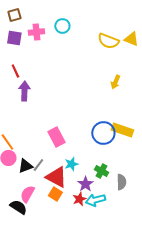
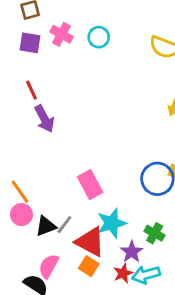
cyan circle: (62, 26) -> (99, 37), moved
pink cross: (36, 32) -> (62, 34), turned 35
purple arrow: (24, 91) -> (44, 119), turned 150
cyan star: (71, 164) -> (112, 223), size x1.5

